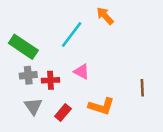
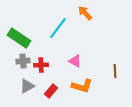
pink triangle: (82, 72) -> (75, 61), moved
gray triangle: (33, 106) -> (27, 86), turned 35

